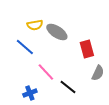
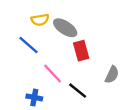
red rectangle: (87, 49) -> (81, 51), moved
blue cross: (30, 93) -> (34, 97), turned 32

